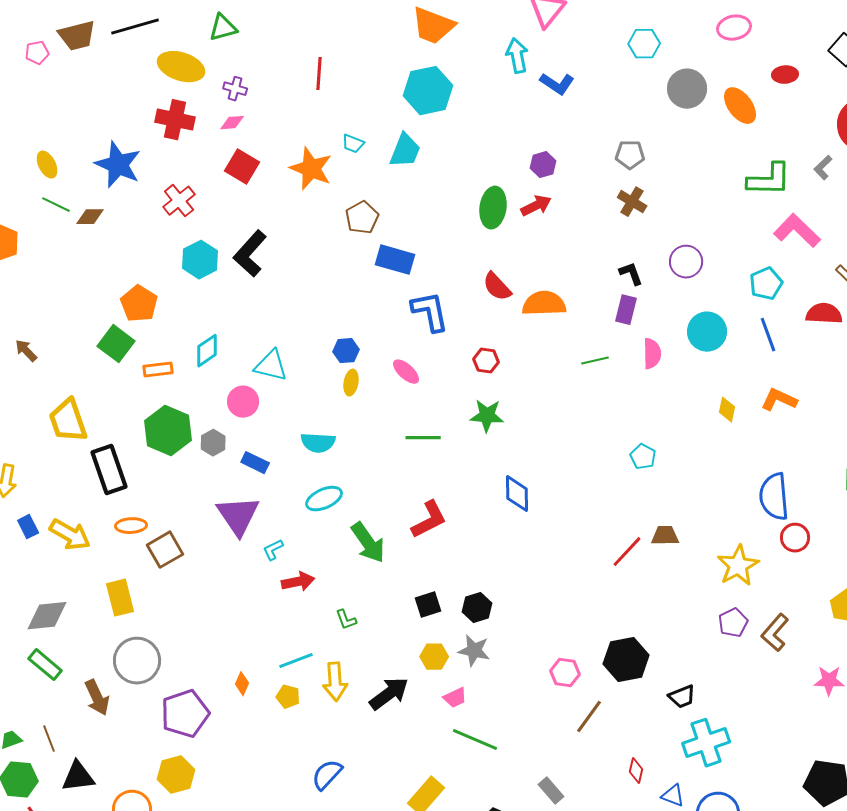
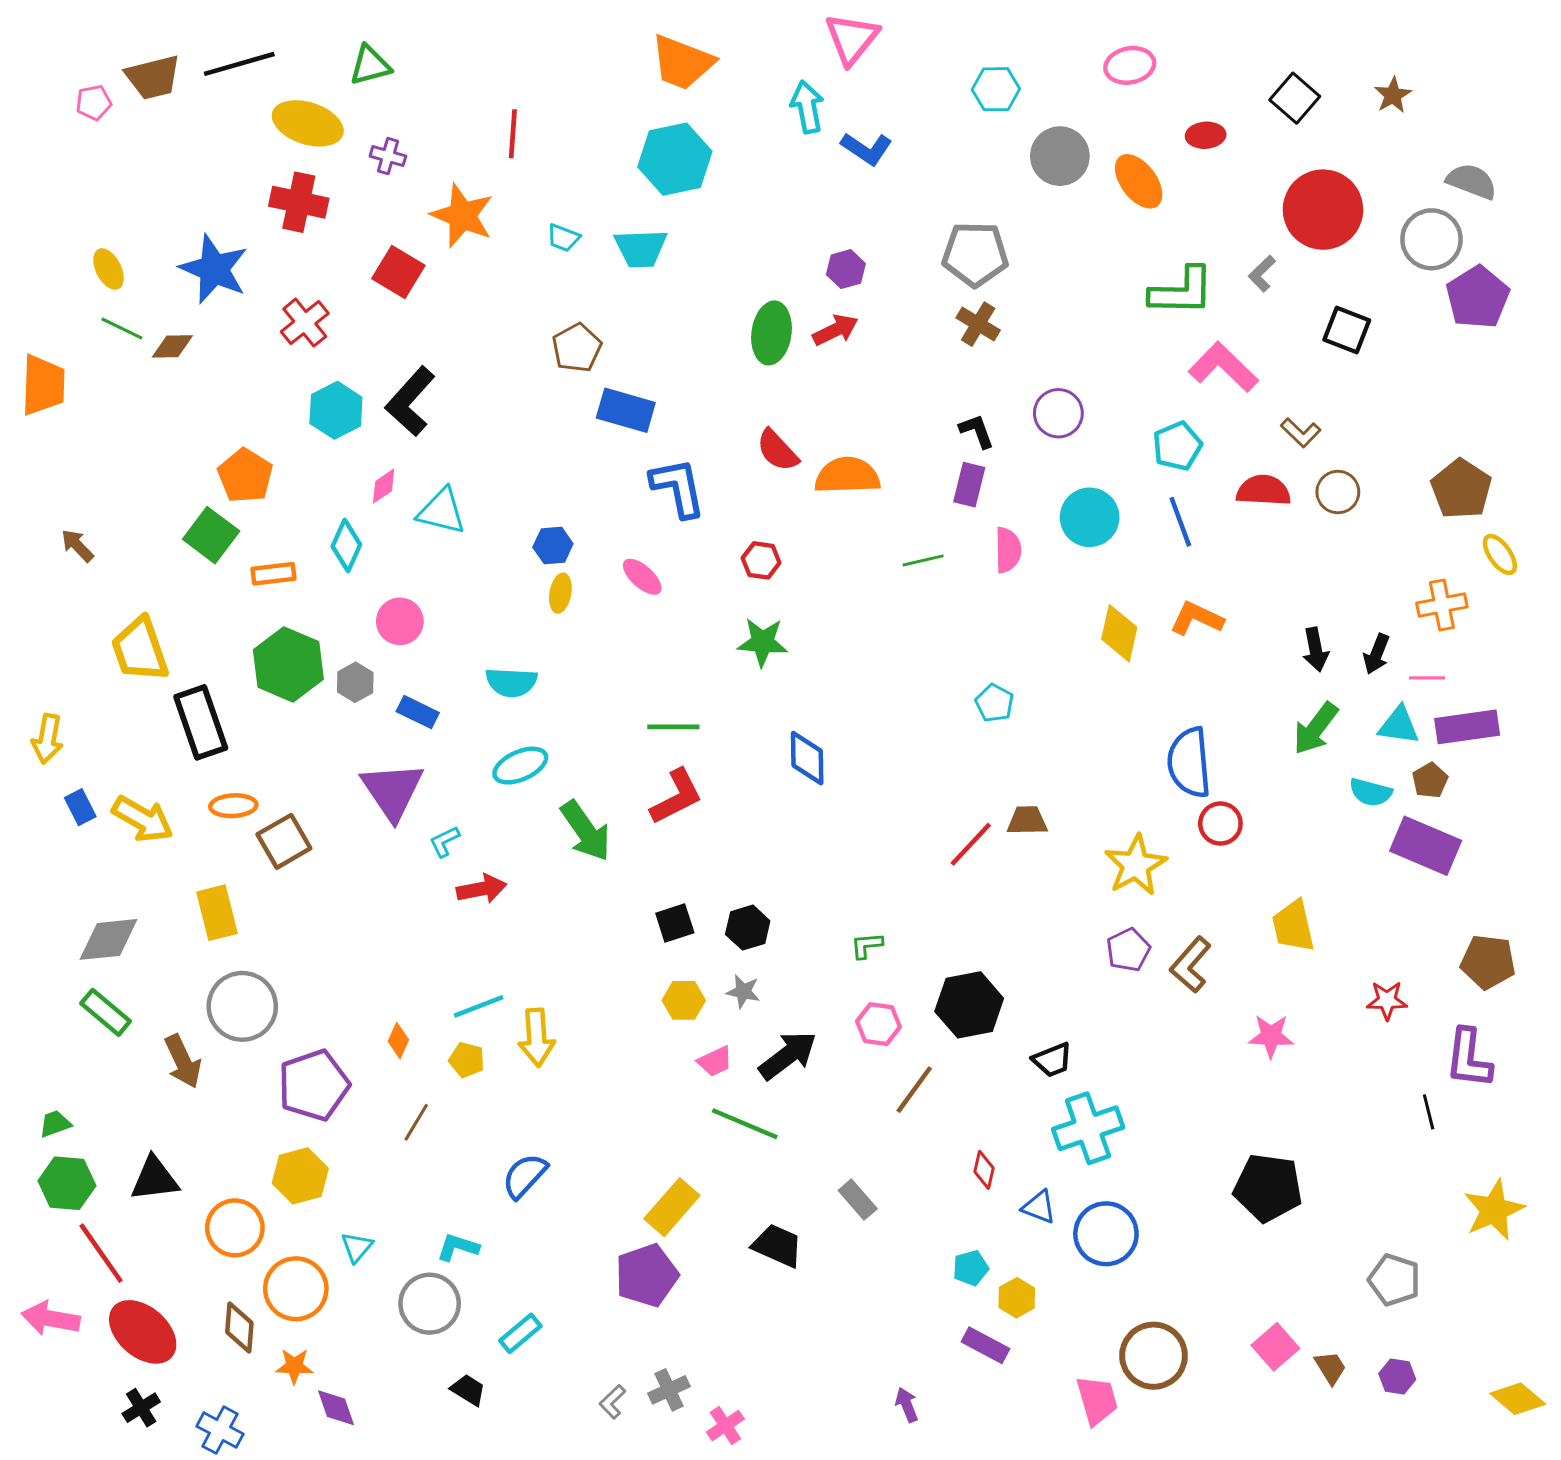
pink diamond: (232, 123) -> (384, 486), moved, turned -30
cyan trapezoid: (405, 151) -> (641, 248), turned 66
gray pentagon: (630, 155) -> (975, 254), size x1.5
orange star: (311, 169) -> (462, 216), moved
cyan diamond: (207, 351) -> (346, 546), turned -32
cyan triangle: (271, 366) -> (441, 511), moved
yellow diamond: (727, 410) -> (1119, 633), size x1.5
green line: (423, 438) -> (673, 727), moved
green L-shape: (346, 620) -> (867, 945), moved, turned 105
gray star: (474, 651) -> (743, 991), size x0.7
black arrow: (389, 694) -> (788, 1055), moved
brown line: (49, 739) -> (416, 1122), moved, turned 52

